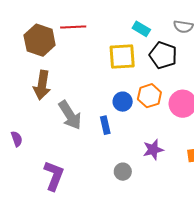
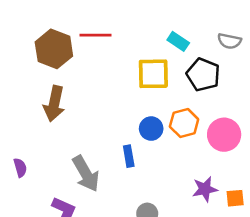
gray arrow: (70, 115) -> (86, 174), moved
purple star: (153, 150) -> (205, 189), moved

